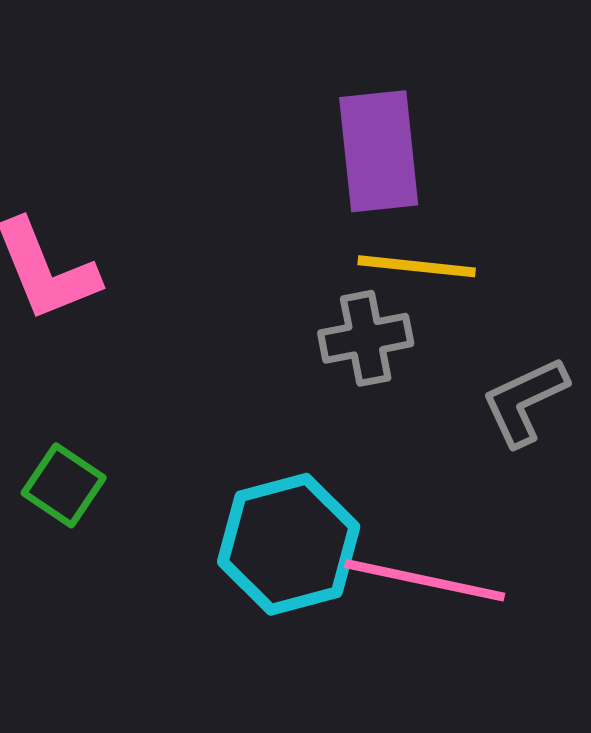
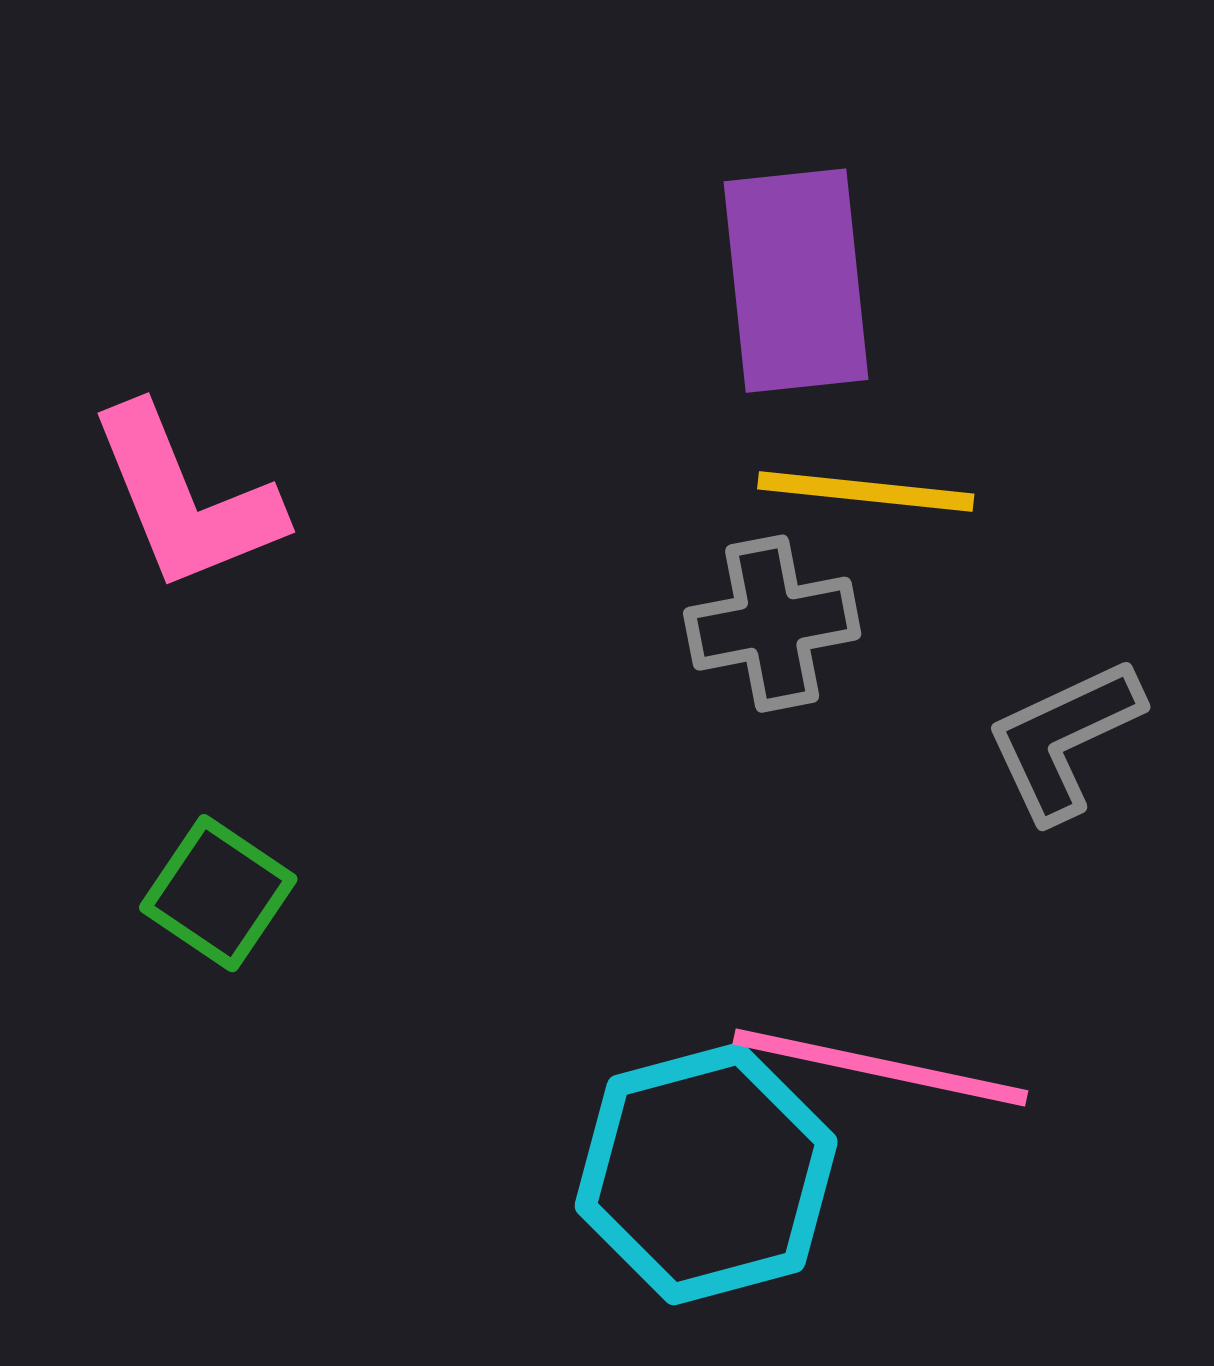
cyan hexagon: (289, 544) -> (706, 1174), moved

